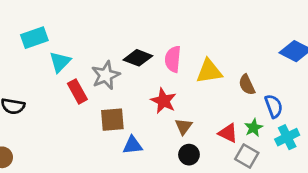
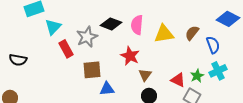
brown semicircle: (247, 85) -> (192, 33), moved, turned 63
blue semicircle: (274, 106) -> (213, 45), moved
cyan cross: (287, 137) -> (218, 71), moved

